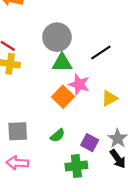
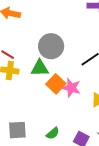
green triangle: (62, 63) -> (40, 68), moved
orange square: (63, 97) -> (56, 84), moved

